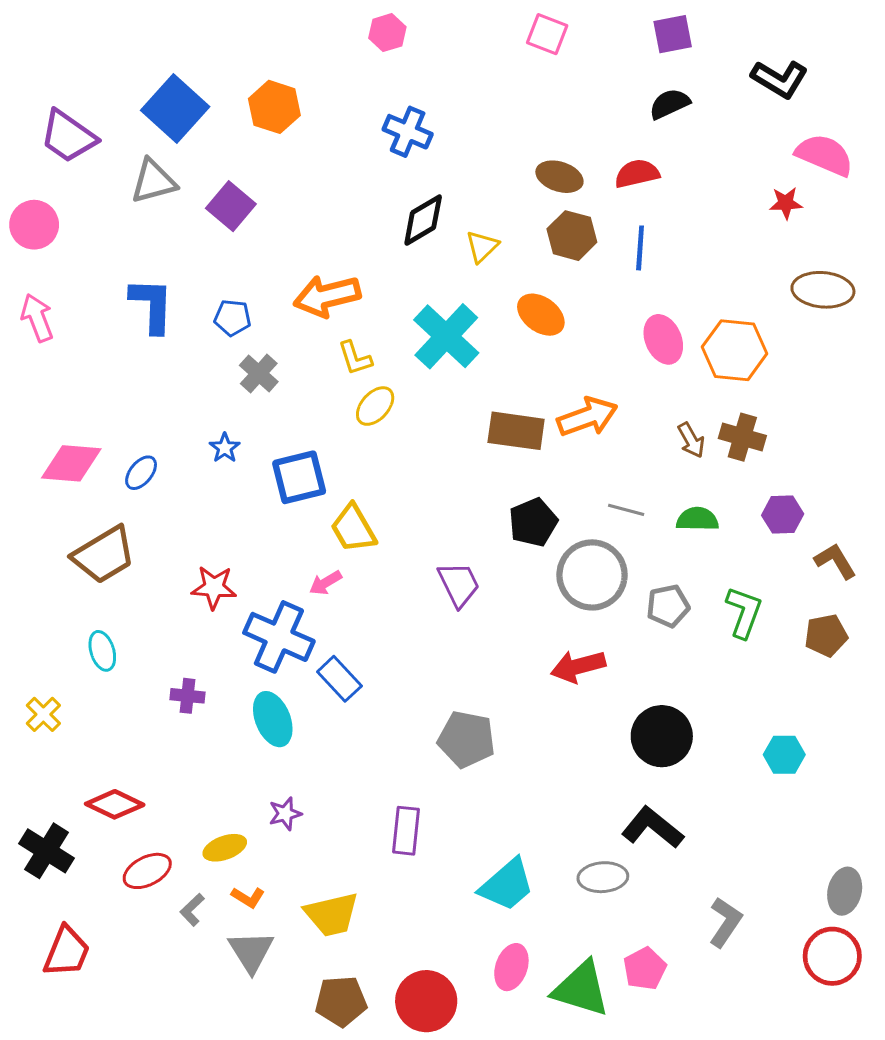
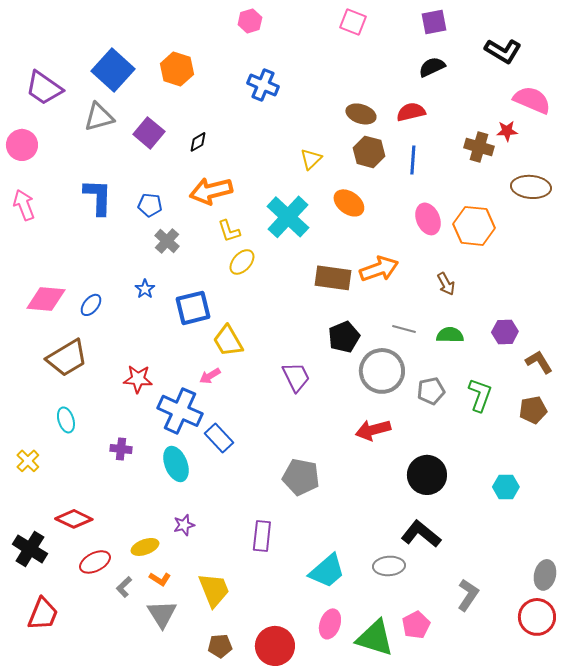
black diamond: (423, 220) -> (198, 142), moved, size x0.6
brown cross: (742, 437) -> (479, 147), moved
yellow trapezoid: (332, 914) -> (214, 590), turned -99
brown pentagon: (341, 1001) -> (220, 646), size x0.7

